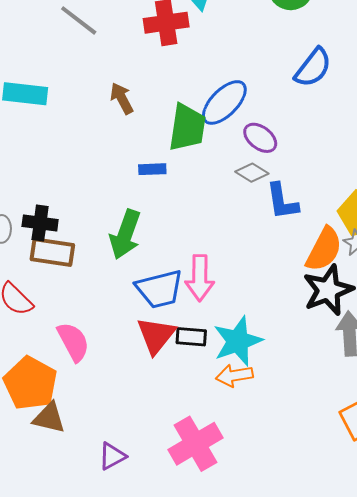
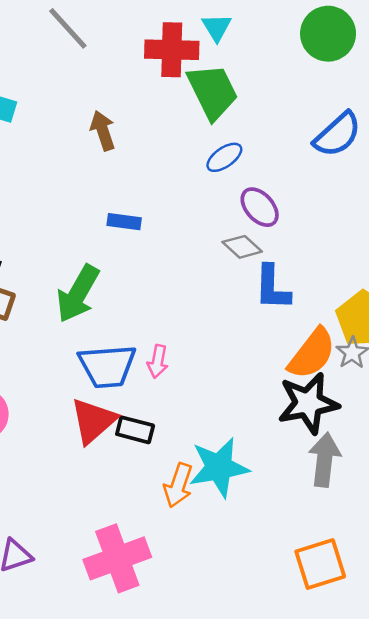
blue ellipse: (224, 102) -> (224, 157), size x0.6
green trapezoid: (187, 127) -> (213, 92), moved, turned -45
pink arrow: (200, 278) -> (158, 361), size x0.6
cyan star: (238, 341) -> (219, 467), moved
orange arrow: (234, 376) -> (178, 485), turned -72

